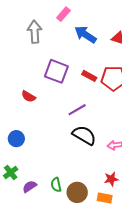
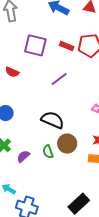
black semicircle: (84, 135) -> (53, 120), moved
brown circle: (77, 192) -> (67, 144), moved

